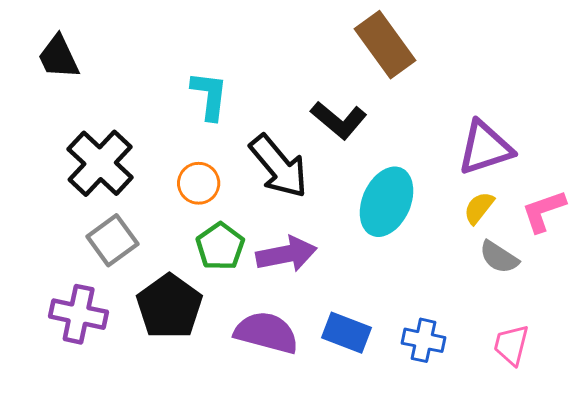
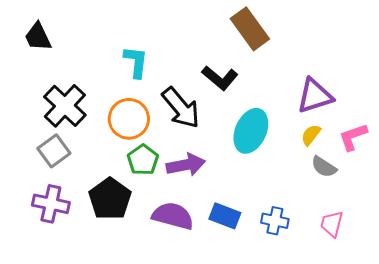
orange circle: (199, 183) -> (129, 119), size x1.5
gray square: (112, 240) -> (54, 151), moved

